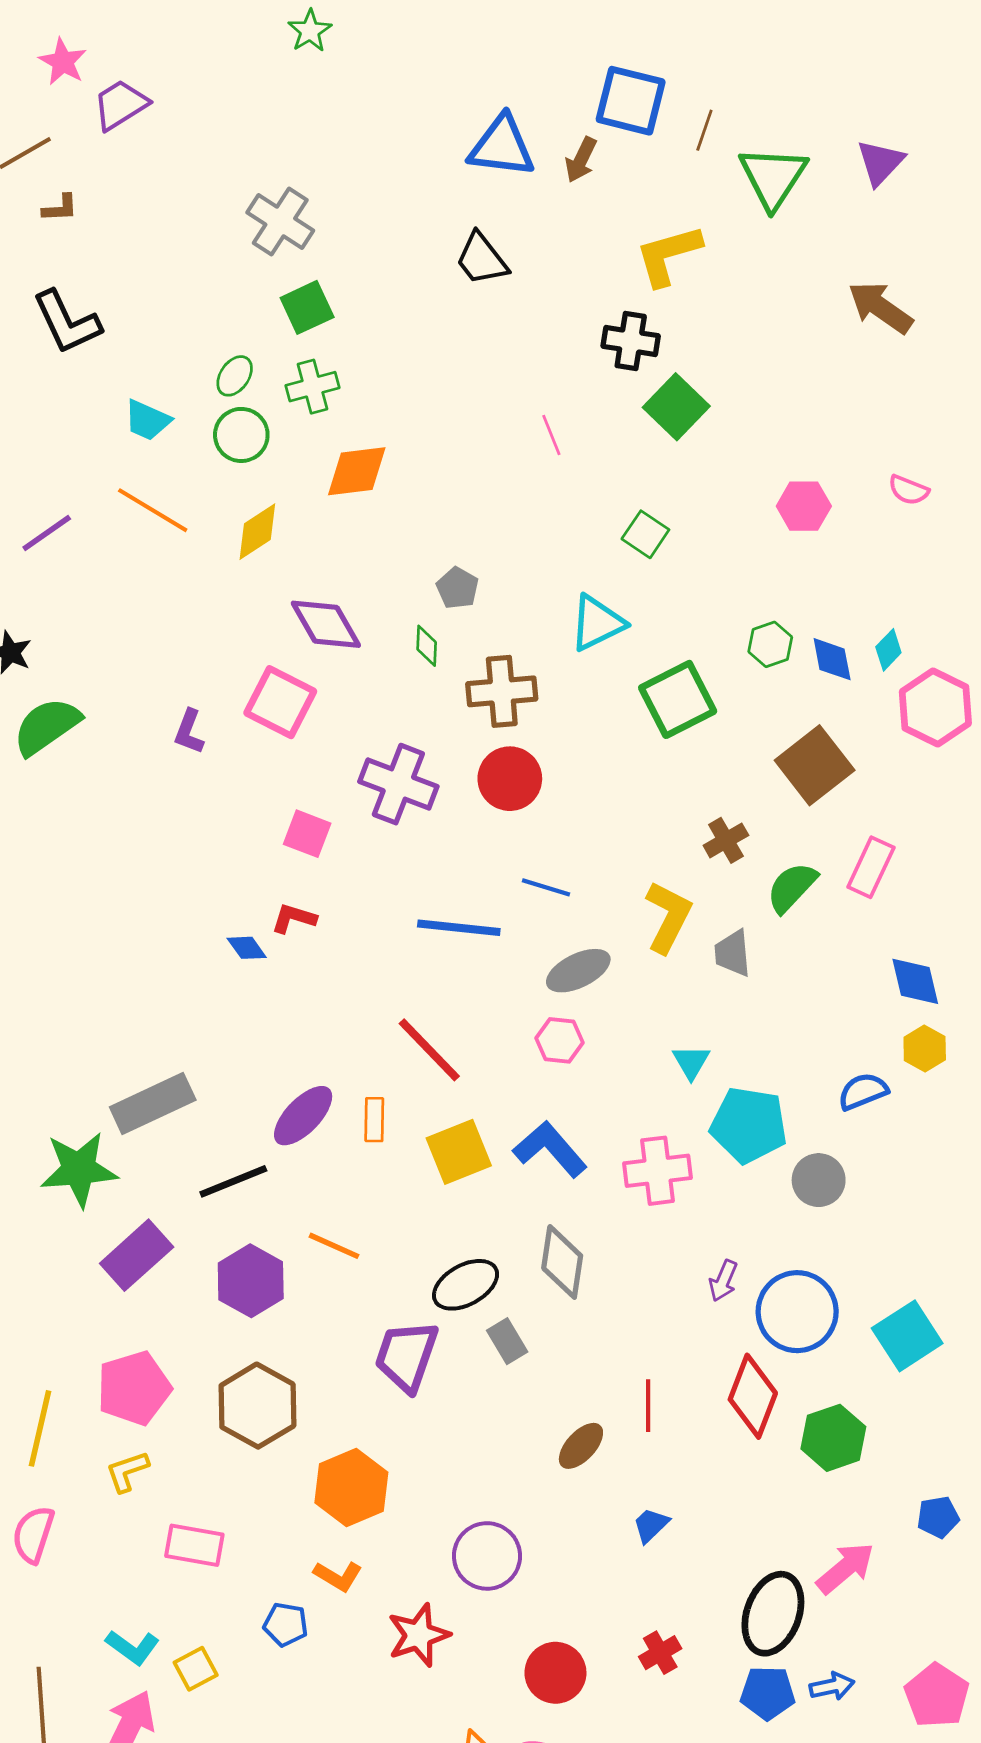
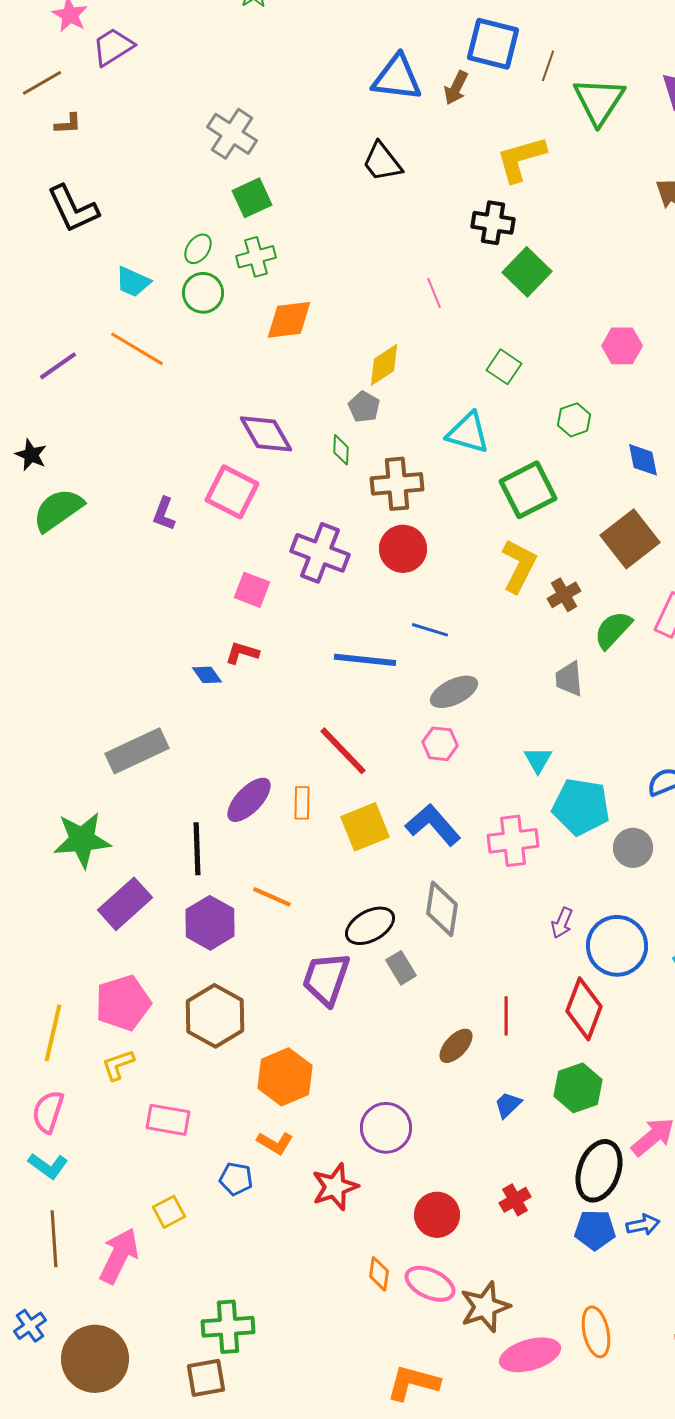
yellow diamond: (257, 532) -> (384, 365), moved
cyan triangle: (597, 623) -> (468, 433), turned 42
green hexagon: (770, 644) -> (574, 420), moved
yellow L-shape: (668, 917) -> (519, 566), moved
gray rectangle: (153, 1104) -> (137, 751), moved
black line: (233, 1181) -> (197, 849), turned -70
green hexagon: (833, 1438) -> (578, 1088), moved
cyan L-shape: (133, 1647) -> (48, 1166), moved

